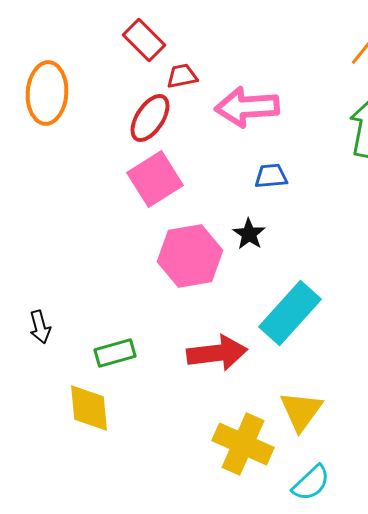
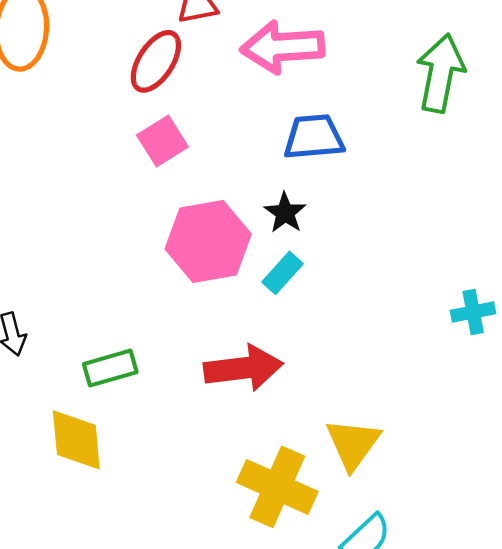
blue trapezoid: (271, 176) -> (314, 137), size x1.4
pink square: (155, 179) -> (162, 141), size x0.7
cyan rectangle: (290, 313) -> (283, 273), moved, size x0.5

